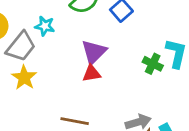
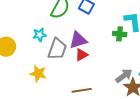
gray trapezoid: (21, 47) -> (57, 49), moved
purple triangle: (94, 52) -> (78, 40), turned 48

